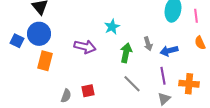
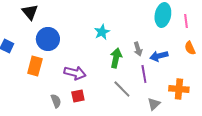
blue circle: (39, 34) -> (48, 39), moved
purple arrow: (85, 47) -> (75, 73), moved
purple line: (163, 76) -> (144, 74), moved
gray semicircle: (66, 96) -> (56, 101), turned -40

